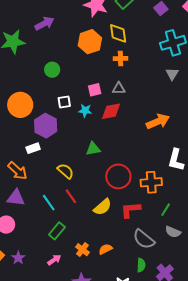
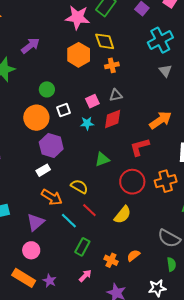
white square: (64, 102) -> (64, 110), moved
orange circle: (20, 105) -> (36, 118), moved
orange arrow: (18, 171) -> (52, 197), moved
purple triangle: (16, 198) -> (36, 222), turned -36
red L-shape: (131, 210) -> (140, 147), moved

